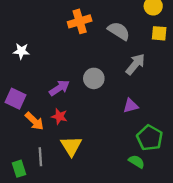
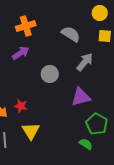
orange cross: (80, 21) -> (26, 26), moved
purple arrow: (59, 88) -> (21, 53), moved
purple triangle: (131, 106) -> (81, 97), size x1.5

